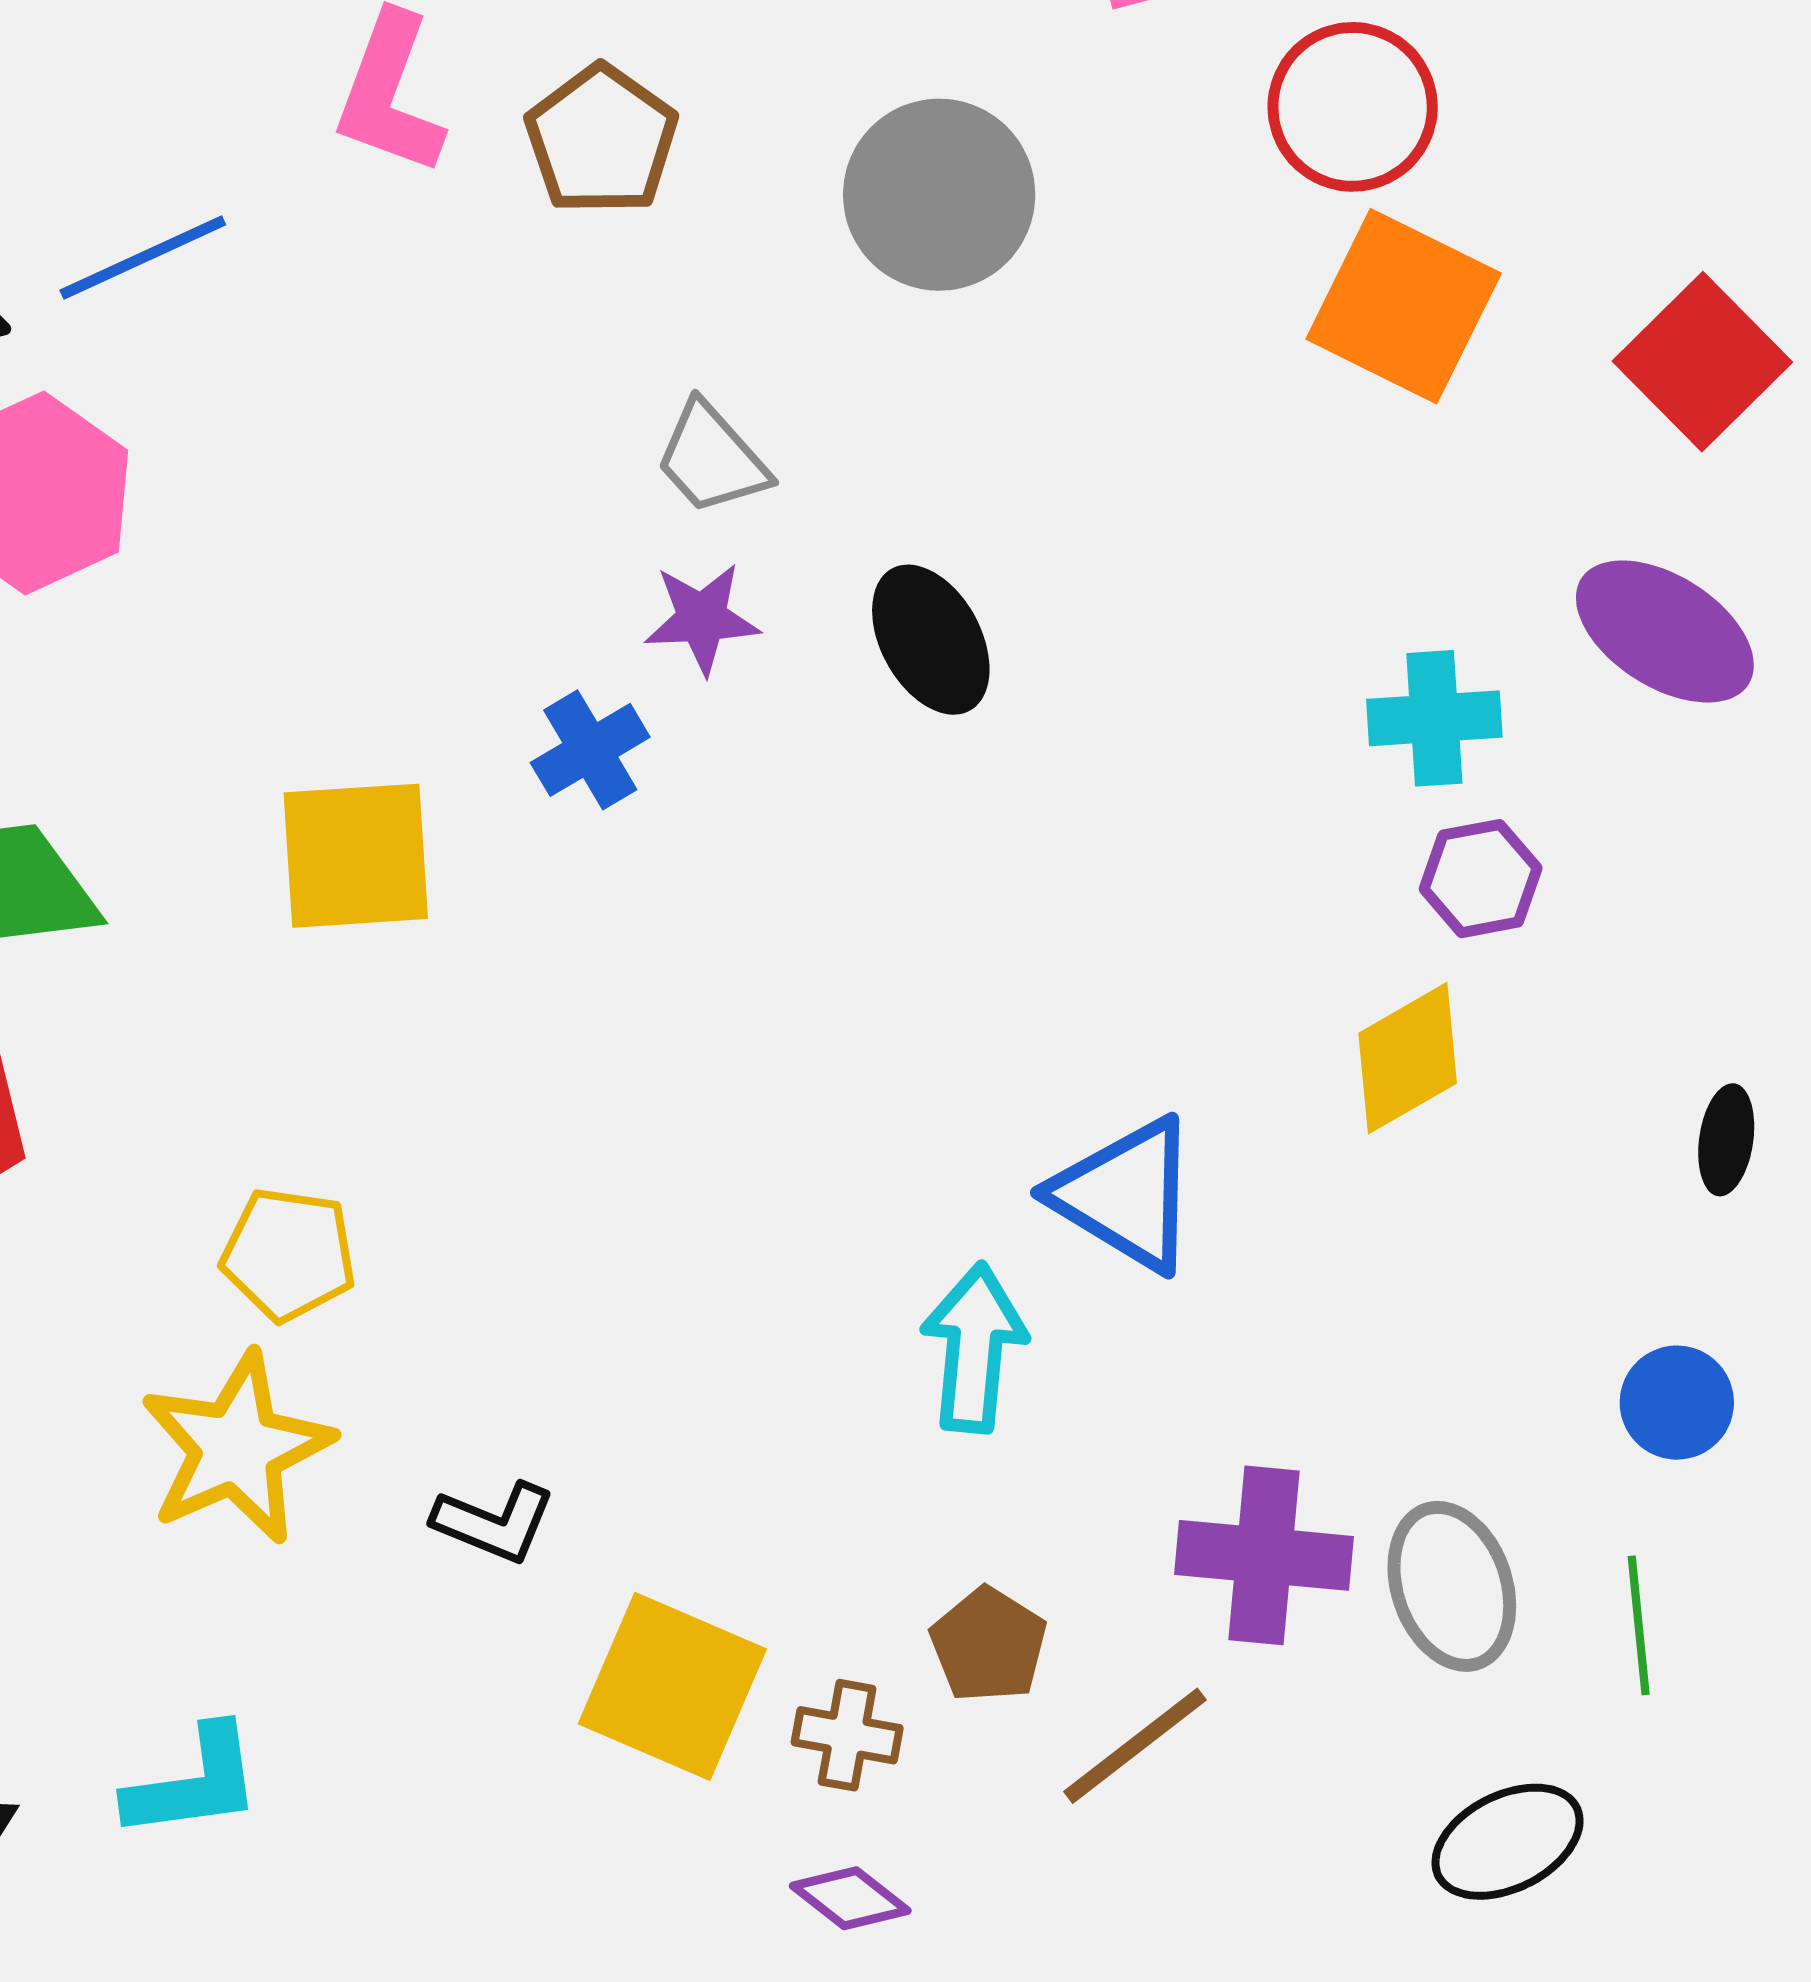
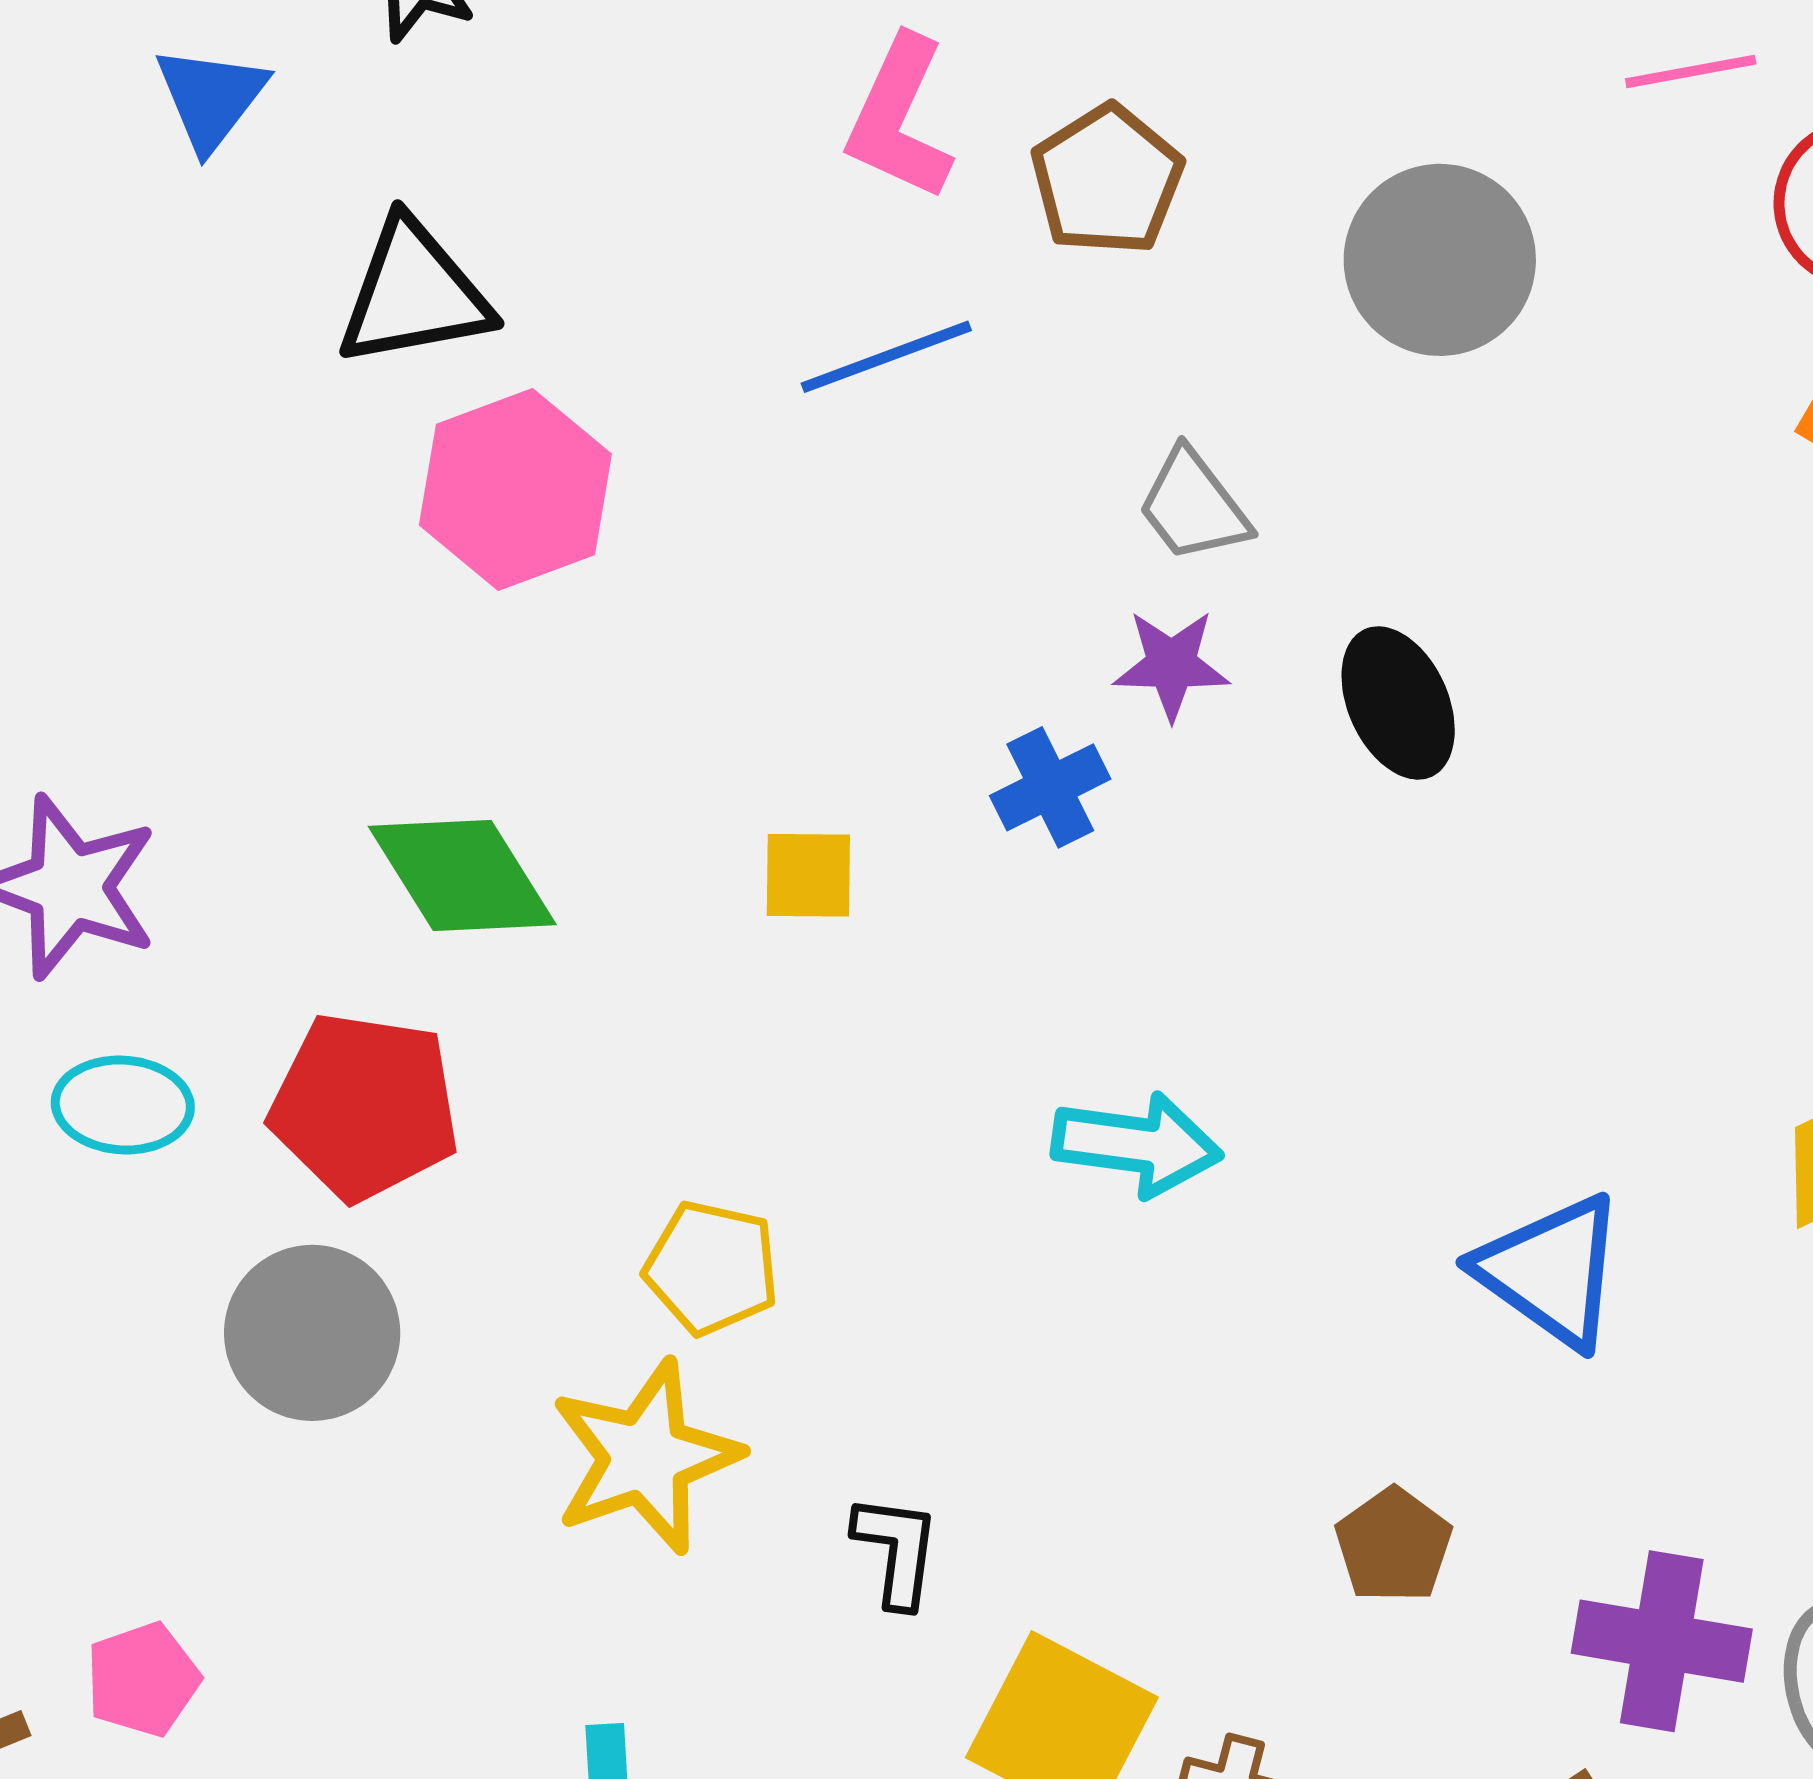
blue line: (143, 258) -> (886, 357), moved
yellow square: (356, 856) -> (808, 875), size x0.6
cyan arrow: (974, 1348) -> (1137, 1144), moved, turned 88
black L-shape: (494, 1522) -> (897, 1550), turned -109
brown pentagon: (989, 1645) -> (1394, 1545), moved

